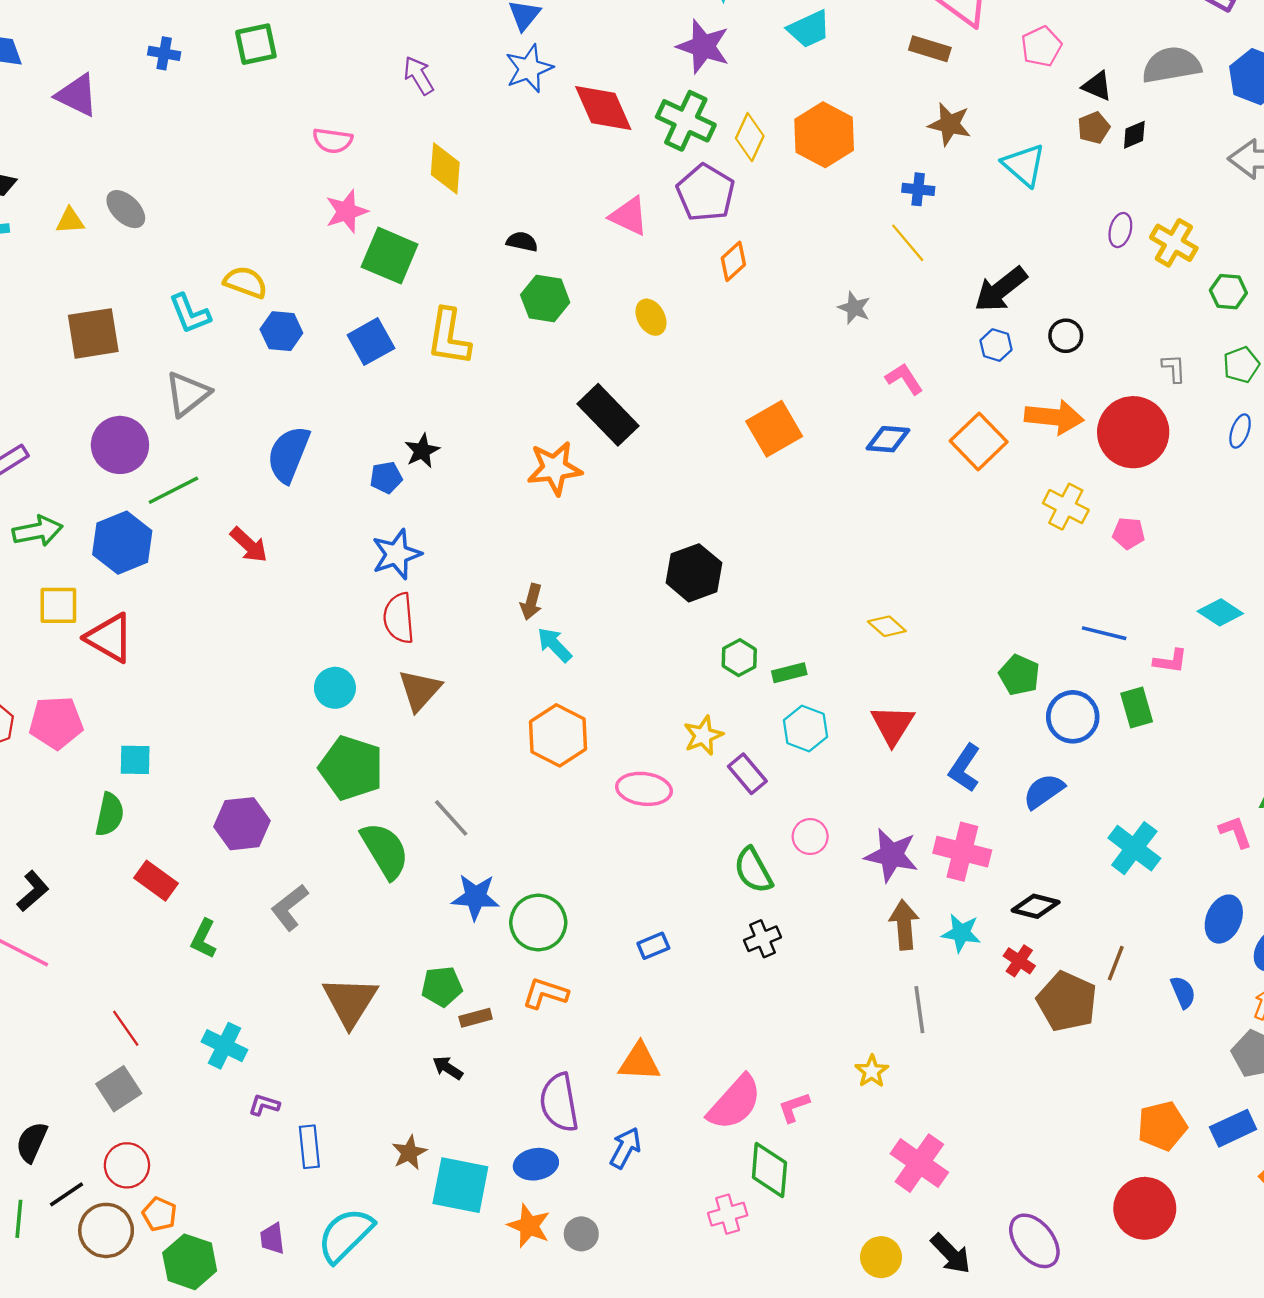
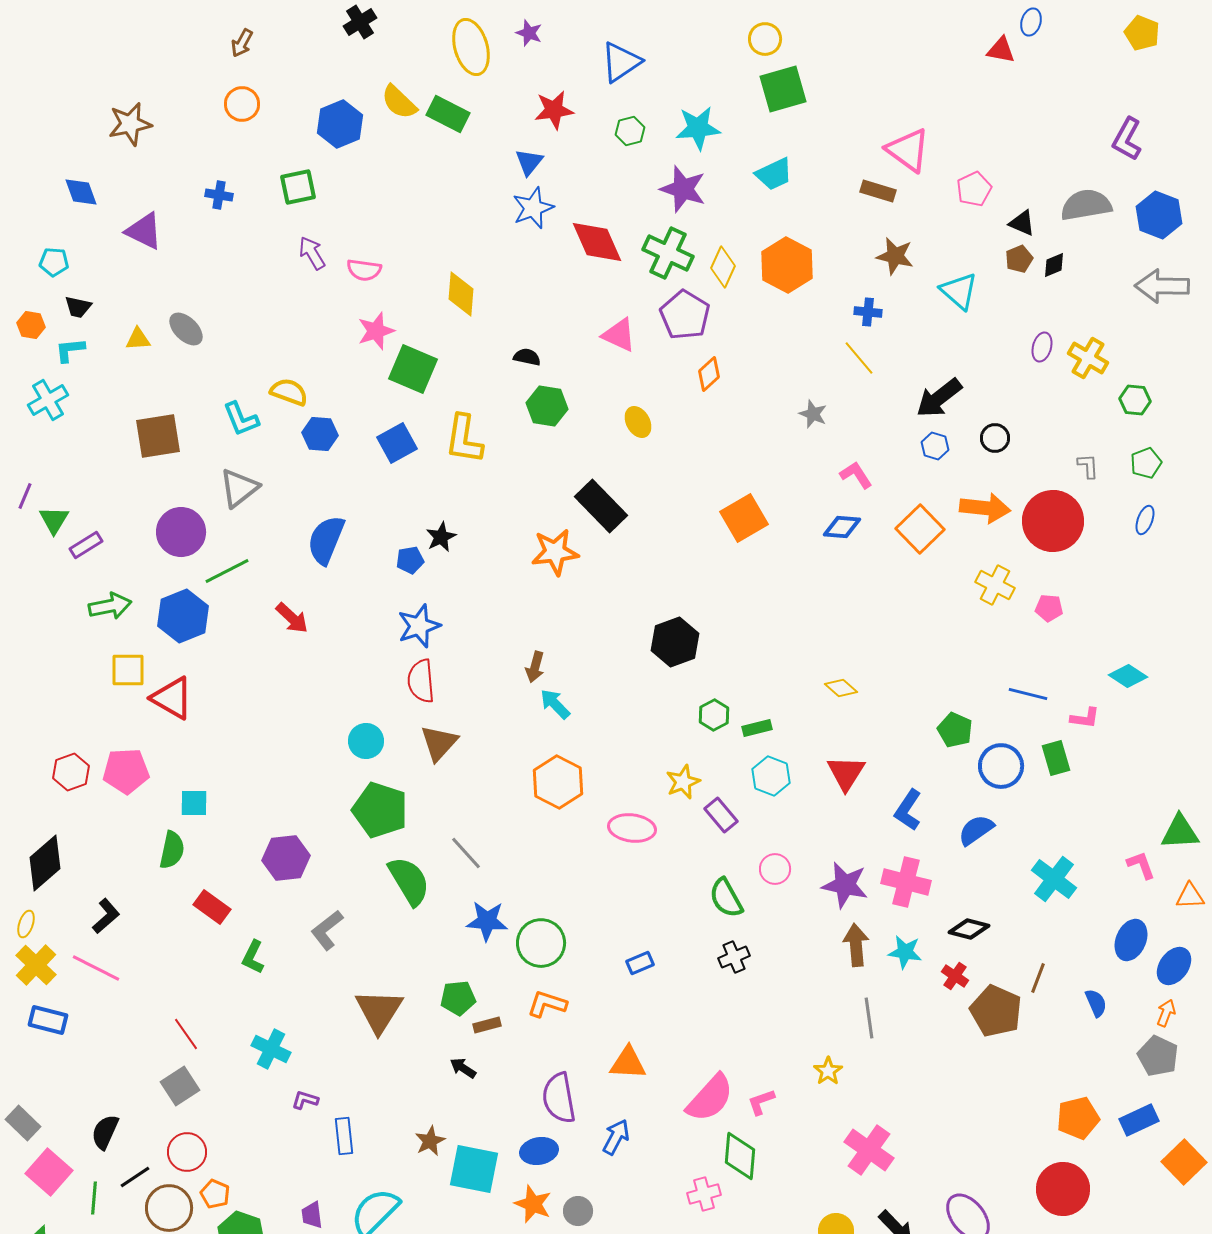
purple arrow: (419, 75) -> (312, 253), moved

